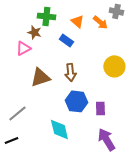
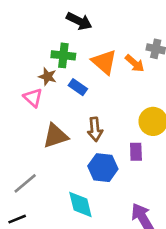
orange triangle: (77, 21) -> (104, 62), size x1.5
blue rectangle: (66, 40) -> (78, 87), moved
pink triangle: (23, 48) -> (33, 98), turned -49
purple rectangle: (100, 108) -> (136, 152), moved

